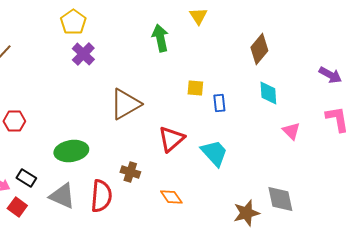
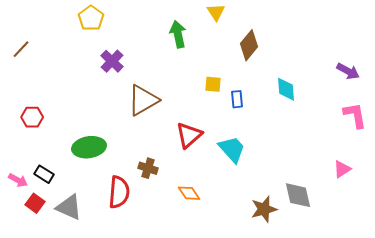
brown diamond: (259, 49) -> (249, 45), moved
purple cross: (83, 54) -> (112, 61), moved
pink triangle: (291, 131) -> (342, 169), moved, turned 42
gray triangle: (62, 196) -> (69, 207), moved

